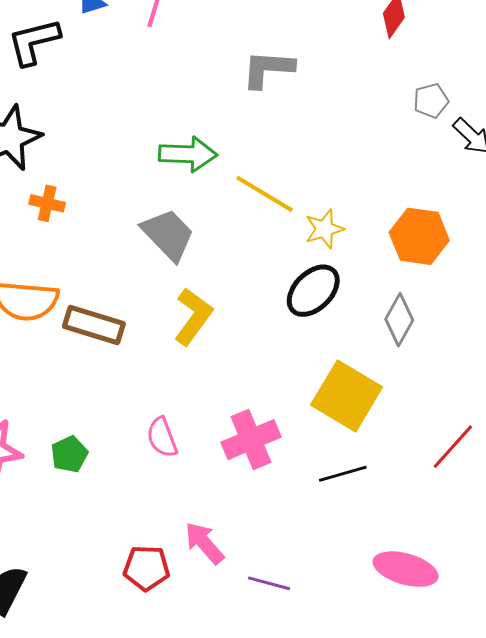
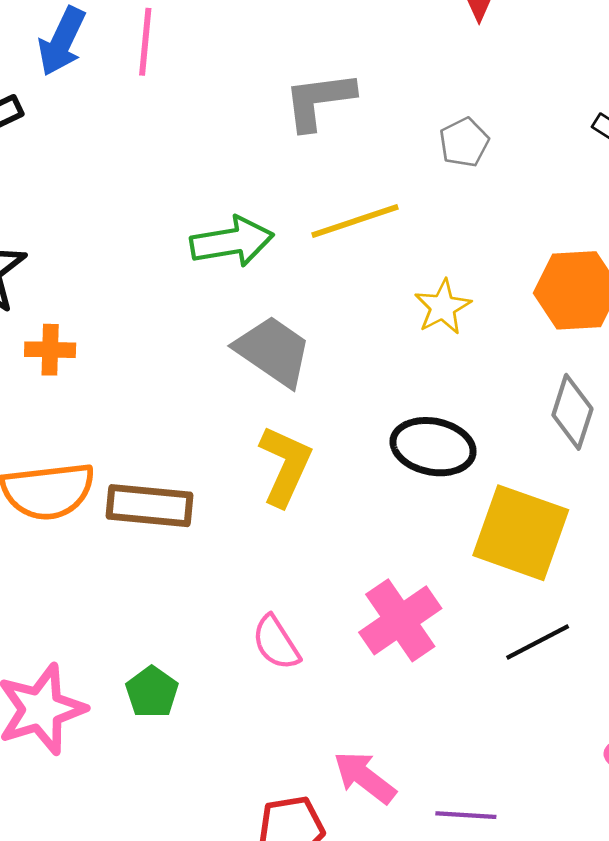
gray pentagon: (431, 101) -> (464, 142), moved
yellow line: (265, 194) -> (355, 221), moved, turned -38
gray trapezoid: (168, 235) -> (273, 351), moved
black ellipse: (313, 291) -> (433, 447), moved, turned 68

